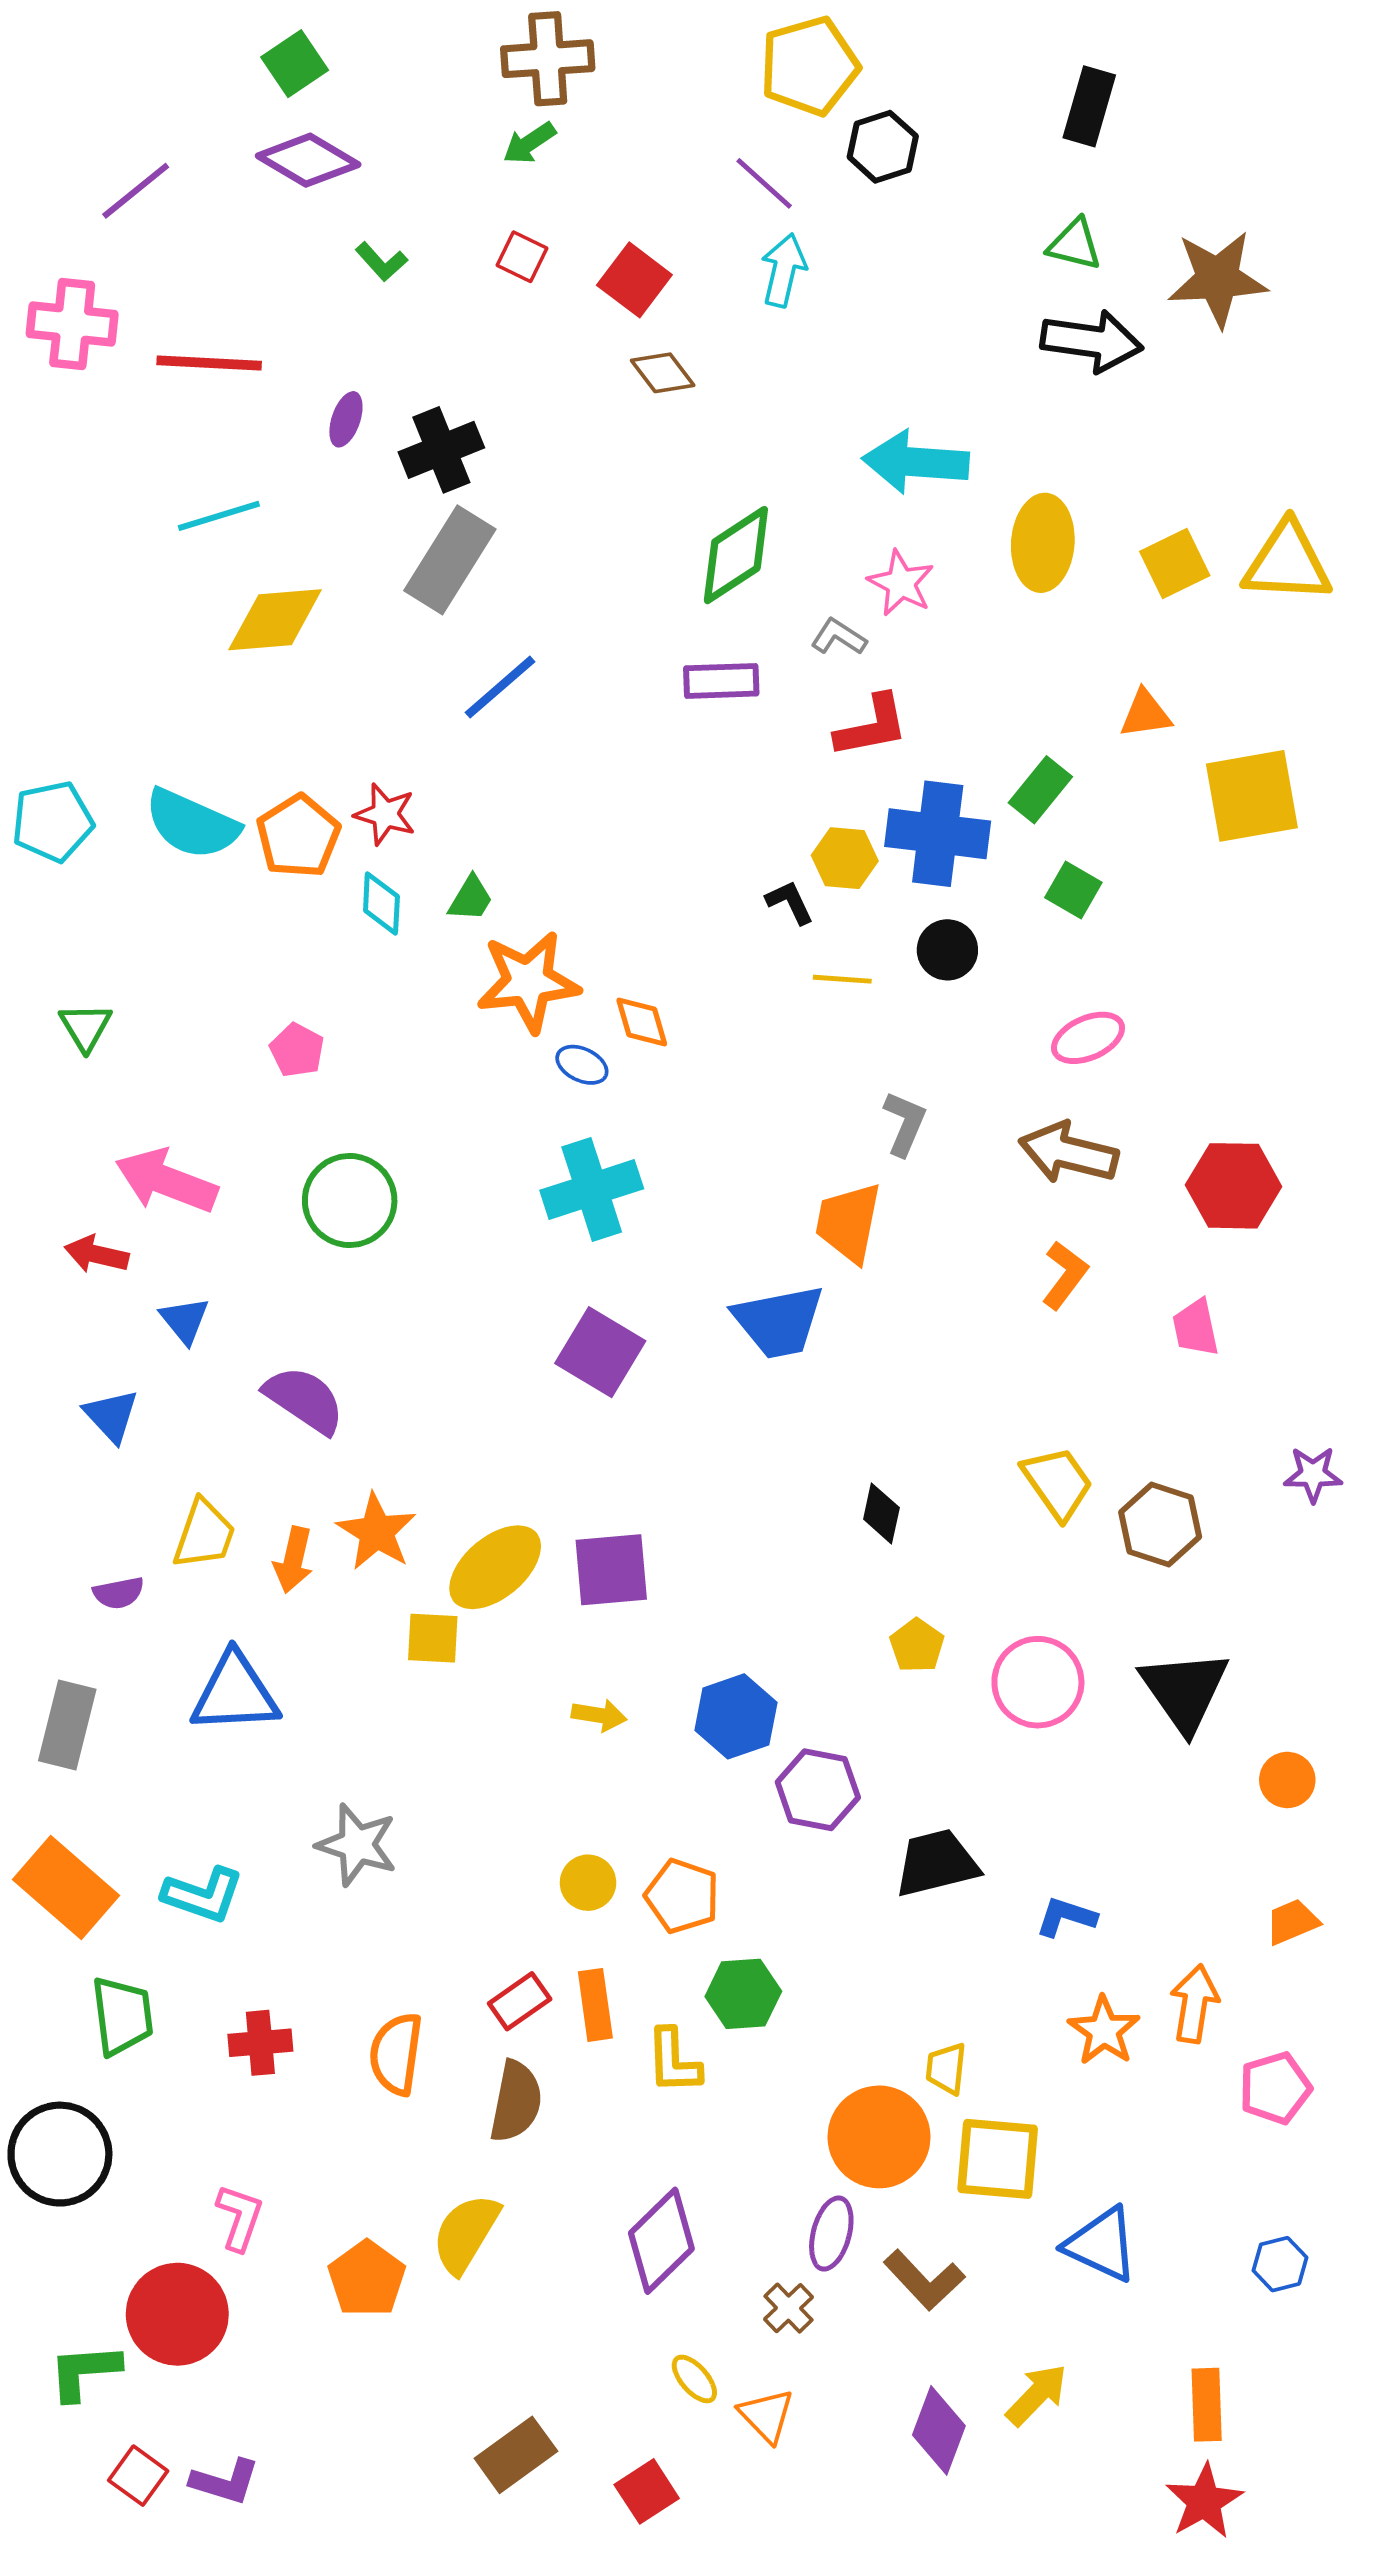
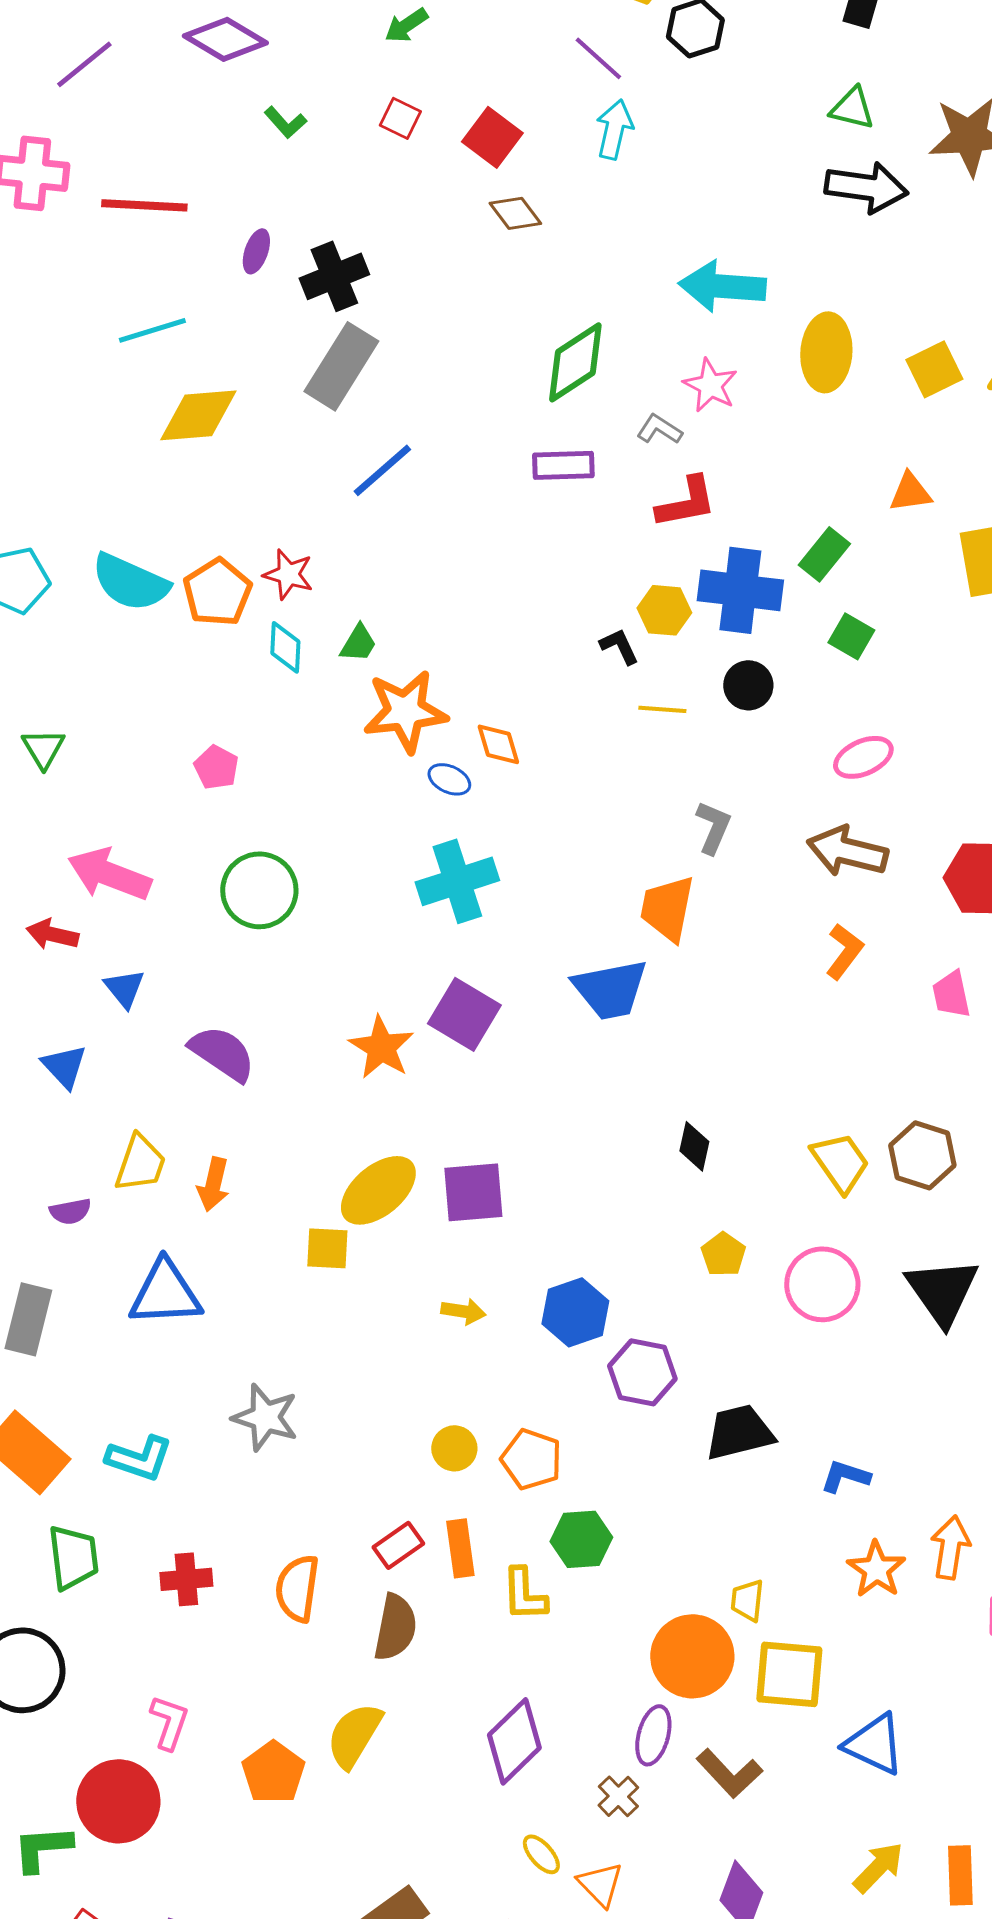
yellow trapezoid: (1057, 1483) -> (840, 1162), moved
orange star: (377, 1532) -> (381, 1047), moved
yellow arrow: (1037, 2395) -> (878, 1867), moved

